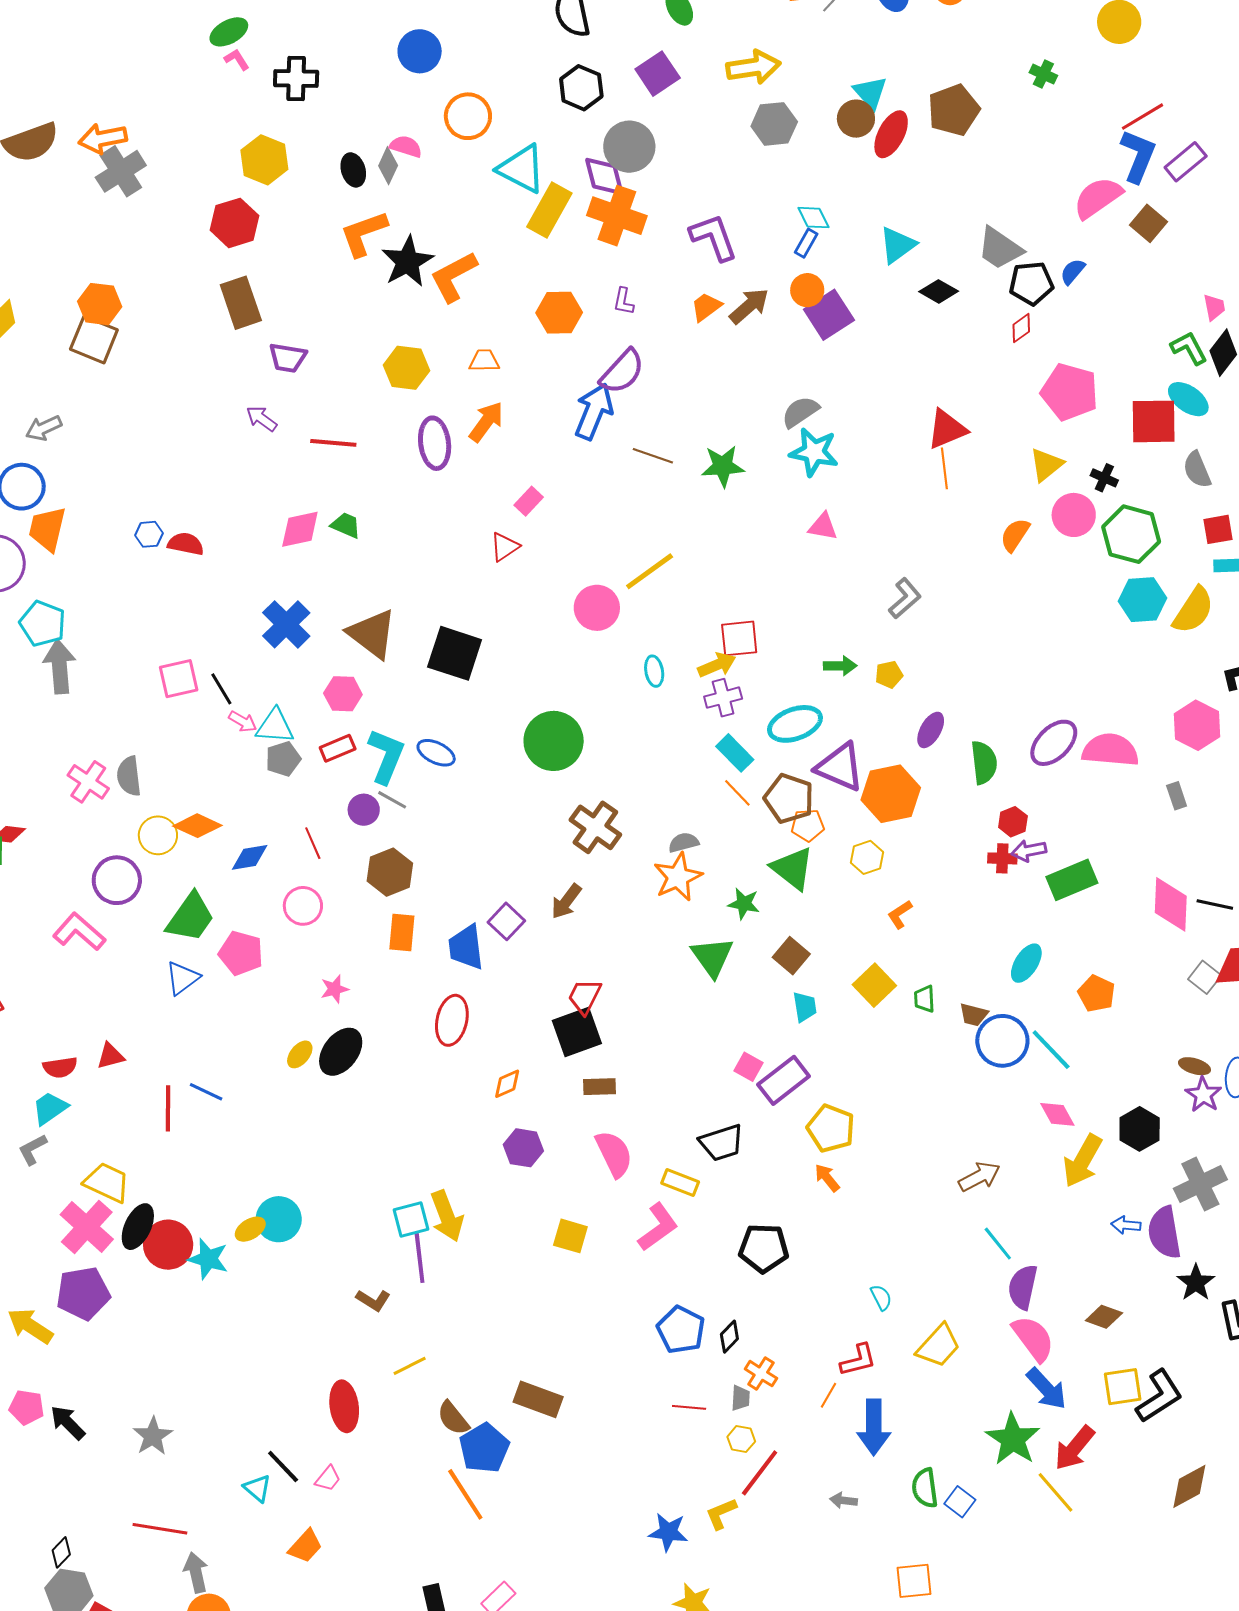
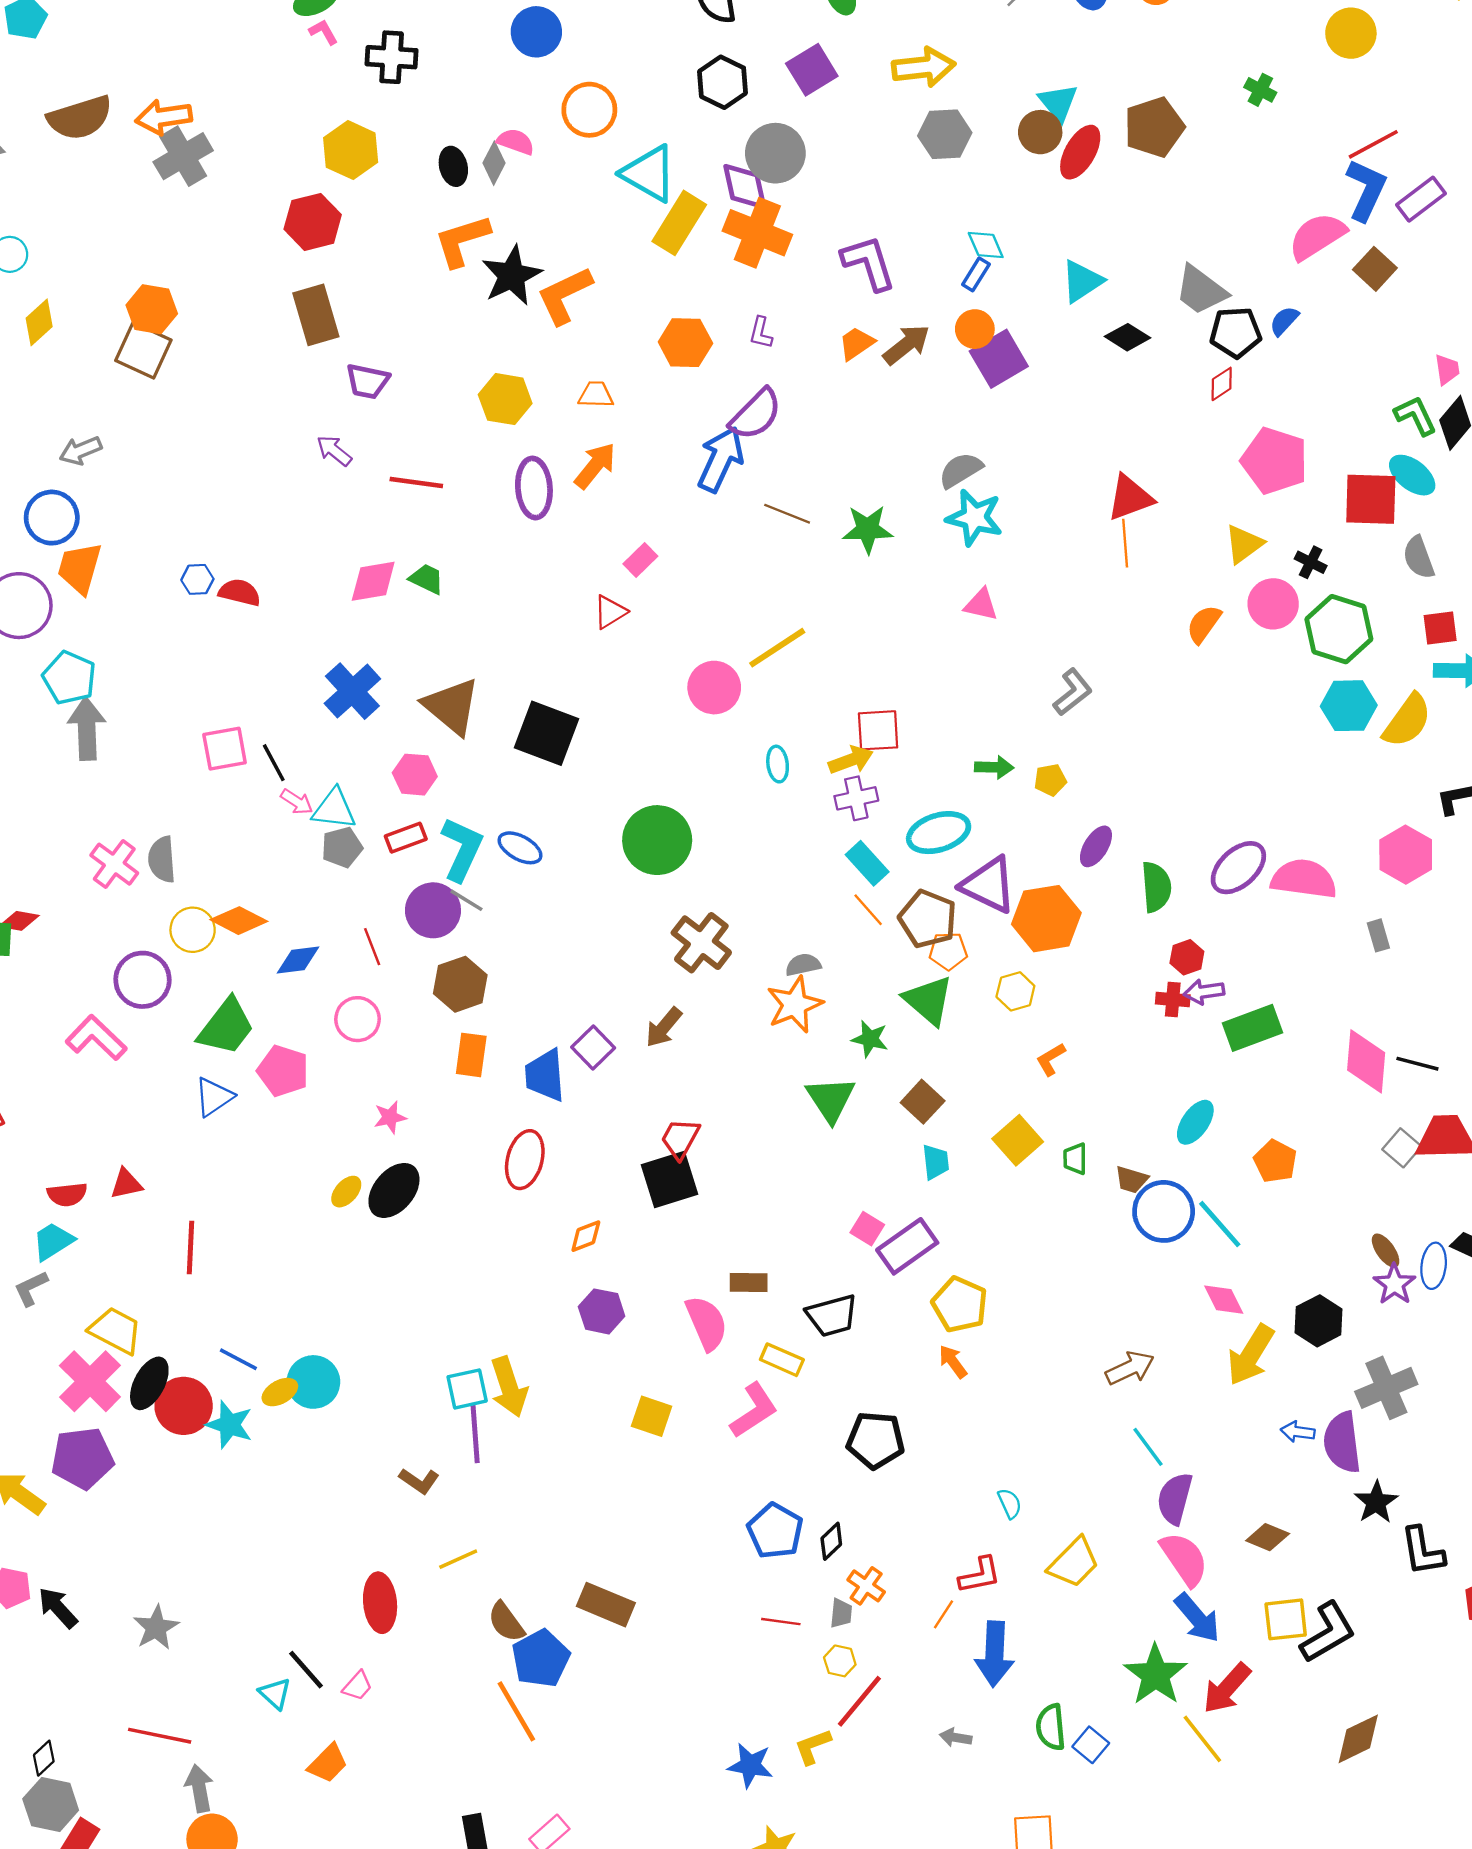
purple circle: (364, 810) -> (433, 910), size x1.5
brown ellipse: (1195, 1066) -> (1386, 1251), turned 36
brown rectangle: (600, 1087) -> (749, 1283), moved
blue line: (206, 1092) -> (238, 1359), moved

